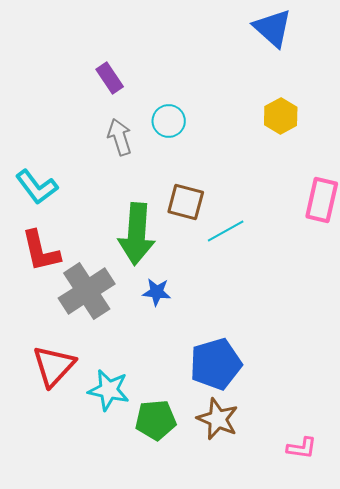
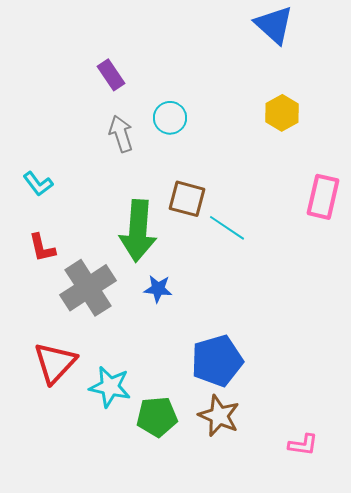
cyan L-shape: (37, 187) -> (38, 184), size x0.7
cyan line: (226, 231) -> (227, 228), turned 63
red L-shape: (41, 251) -> (42, 248), size x0.7

